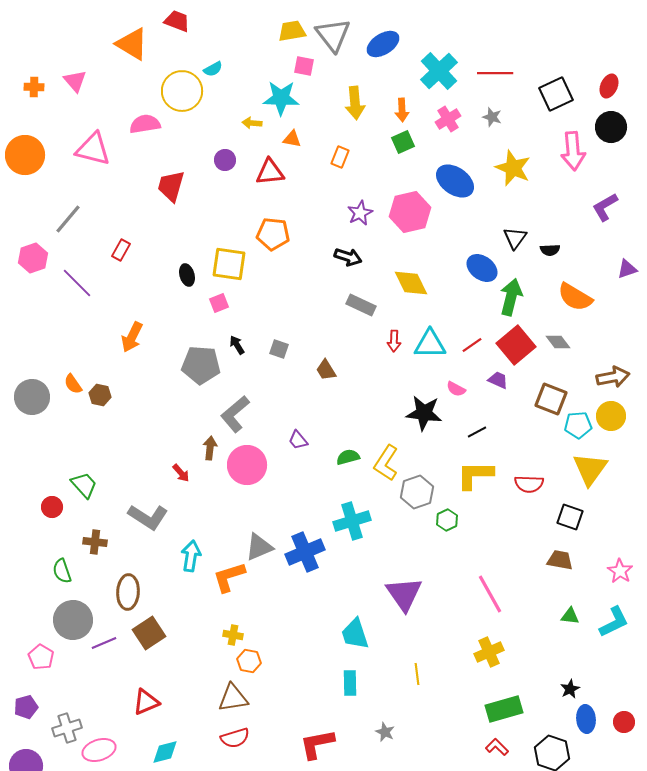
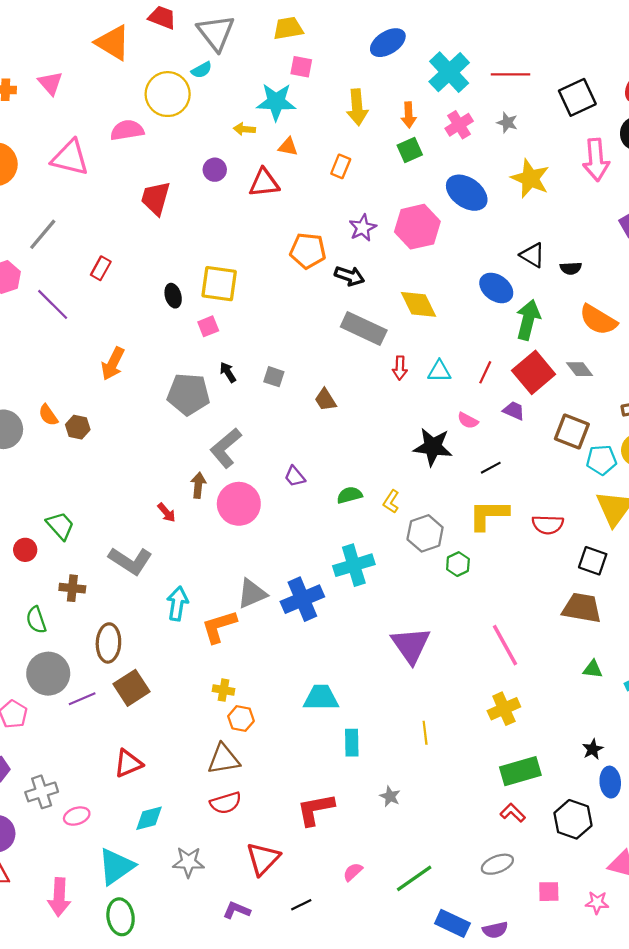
gray triangle: (333, 35) -> (216, 33), moved
orange pentagon: (273, 234) -> (308, 251), moved
black triangle: (515, 238) -> (532, 255), turned -35
gray rectangle: (361, 305) -> (364, 329), size x1.4
cyan triangle: (430, 344) -> (439, 371), size x0.7
red line: (472, 345) -> (485, 372), turned -30
yellow L-shape: (386, 463) -> (391, 502), size x0.6
brown trapezoid: (560, 560) -> (582, 608), size x1.4
cyan trapezoid: (355, 634) -> (321, 698), moved, turned 108
pink ellipse: (99, 750) -> (77, 816), size x0.7

